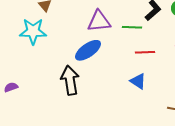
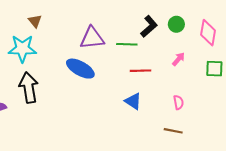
blue ellipse: (88, 50) -> (80, 69), turned 64
black arrow: (70, 80) -> (29, 88), moved

